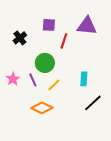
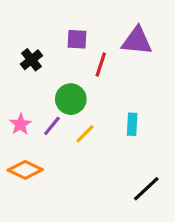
purple line: (33, 80) -> (52, 126), turned 64
black line: (93, 103) -> (146, 189), moved
orange diamond: (42, 108) -> (25, 170), moved

